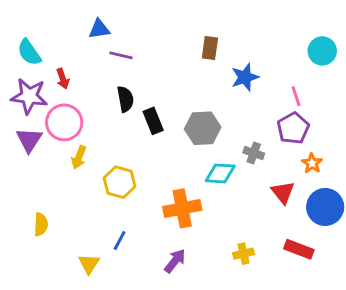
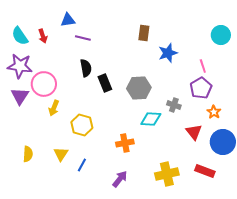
red arrow: (63, 79) -> (43, 36), moved
orange cross: (182, 208) -> (125, 143), size x0.7
yellow cross: (243, 254) -> (167, 174), size x1.6
yellow triangle: (89, 264) -> (61, 154), moved

